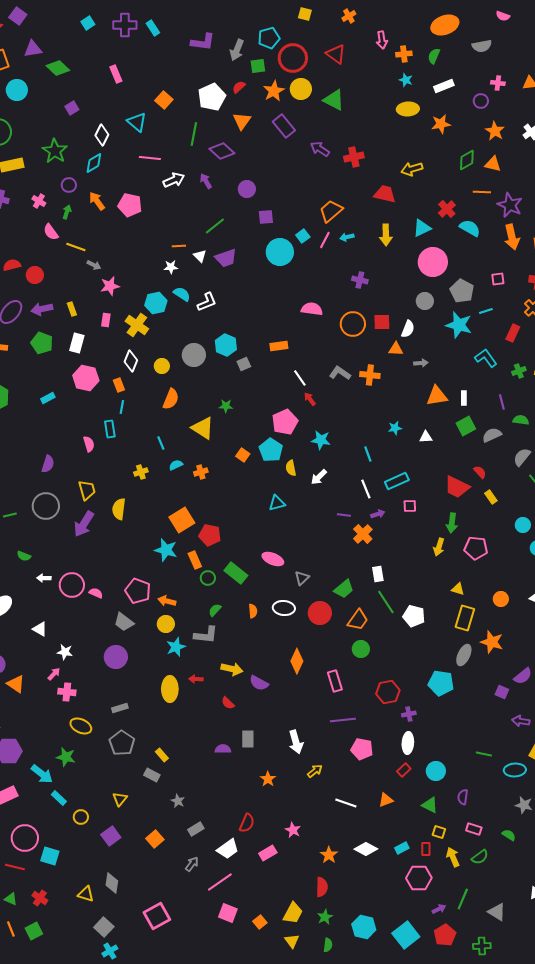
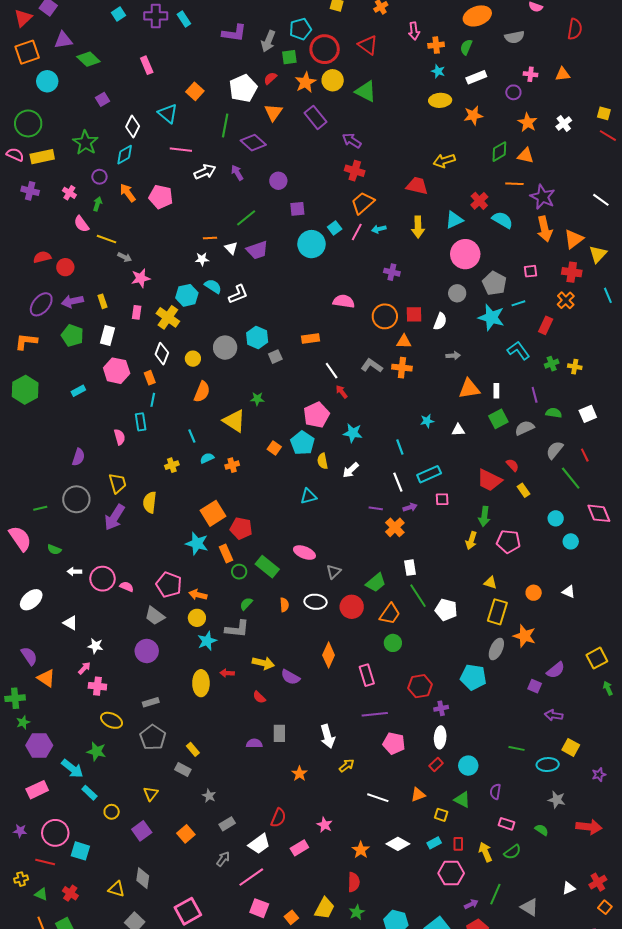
red cross: (354, 157) -> (355, 171), moved, turned 30
orange triangle: (396, 349) -> (404, 342), moved
yellow square: (439, 832) -> (441, 815), moved

